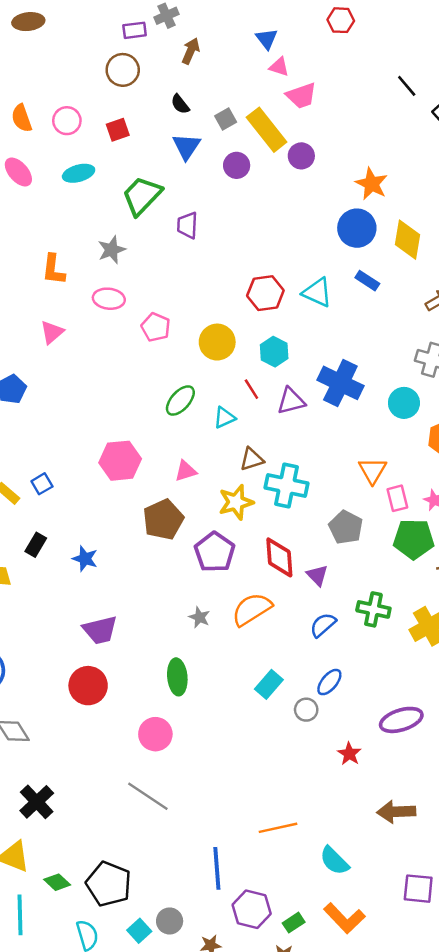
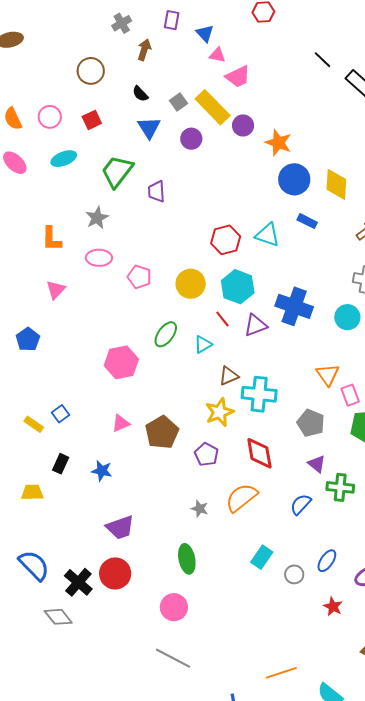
purple rectangle: (135, 30) -> (172, 20), moved, turned -66
orange star: (372, 184) -> (278, 143), moved
cyan hexagon: (274, 352) -> (238, 287), size x1.4
pink hexagon: (120, 461) -> (121, 362), moved
pink triangle: (186, 471) -> (121, 423), moved
purple pentagon: (215, 552) -> (206, 454), size x0.7
purple triangle: (317, 575) -> (317, 464), moved
blue ellipse: (329, 682) -> (327, 561), moved
black cross: (37, 802) -> (78, 582), moved

